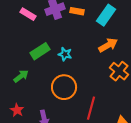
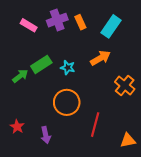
orange rectangle: (77, 11) -> (80, 22), turned 56
orange arrow: (108, 45) -> (100, 58), moved
green arrow: (21, 76) -> (20, 76), moved

